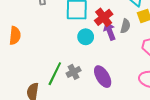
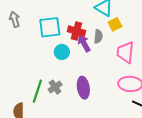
red cross: (104, 17) -> (76, 31), turned -30
purple ellipse: (103, 77) -> (83, 88), turned 30

